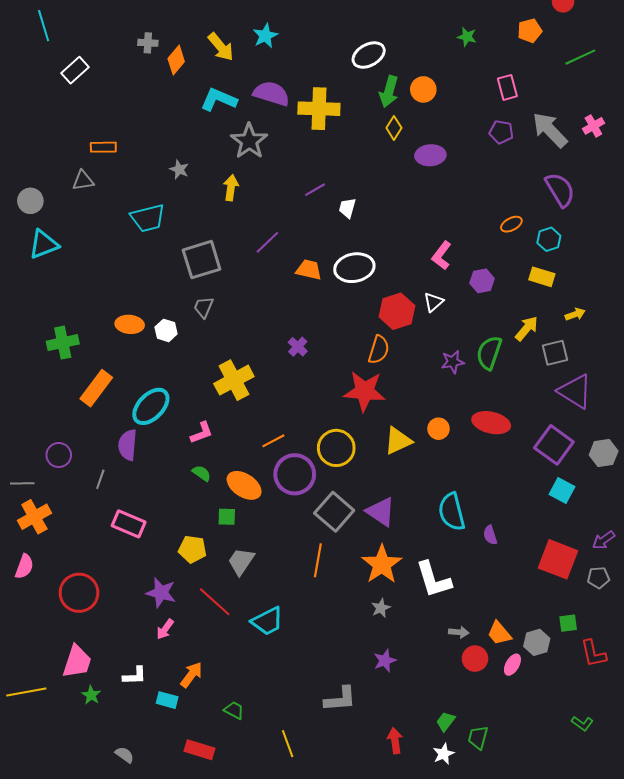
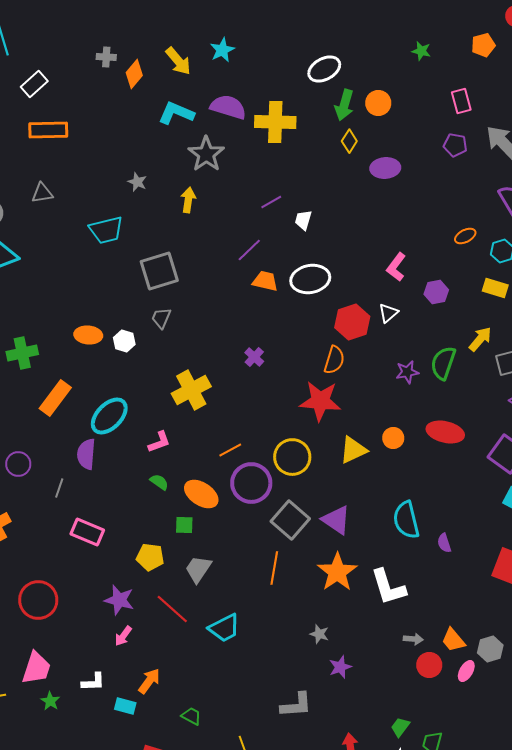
orange rectangle: (103, 147) -> (48, 130), moved, size x1.5
purple line: (267, 242) -> (249, 250), moved
gray star: (381, 608) -> (319, 634), moved, turned -30

